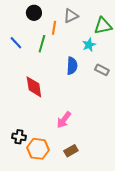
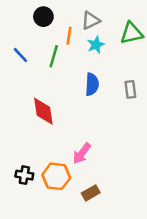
cyan star: (89, 45) -> (96, 45), moved
gray rectangle: (102, 70) -> (130, 89), turned 56
orange hexagon: (38, 149) -> (56, 176), moved

